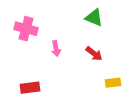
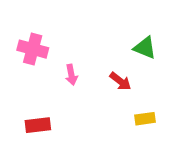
green triangle: (94, 18) -> (145, 48), moved

